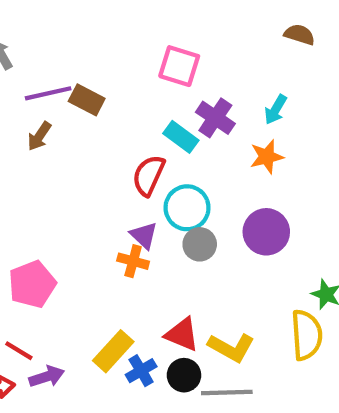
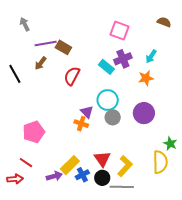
pink square: (179, 66) -> (119, 31), moved
purple cross: (215, 118) -> (123, 59), turned 30
red semicircle: (149, 175) -> (72, 76), moved
red triangle: (182, 334) -> (102, 159), turned 30
yellow L-shape: (231, 347) -> (125, 166), turned -80
purple arrow: (47, 377) -> (54, 176), moved

